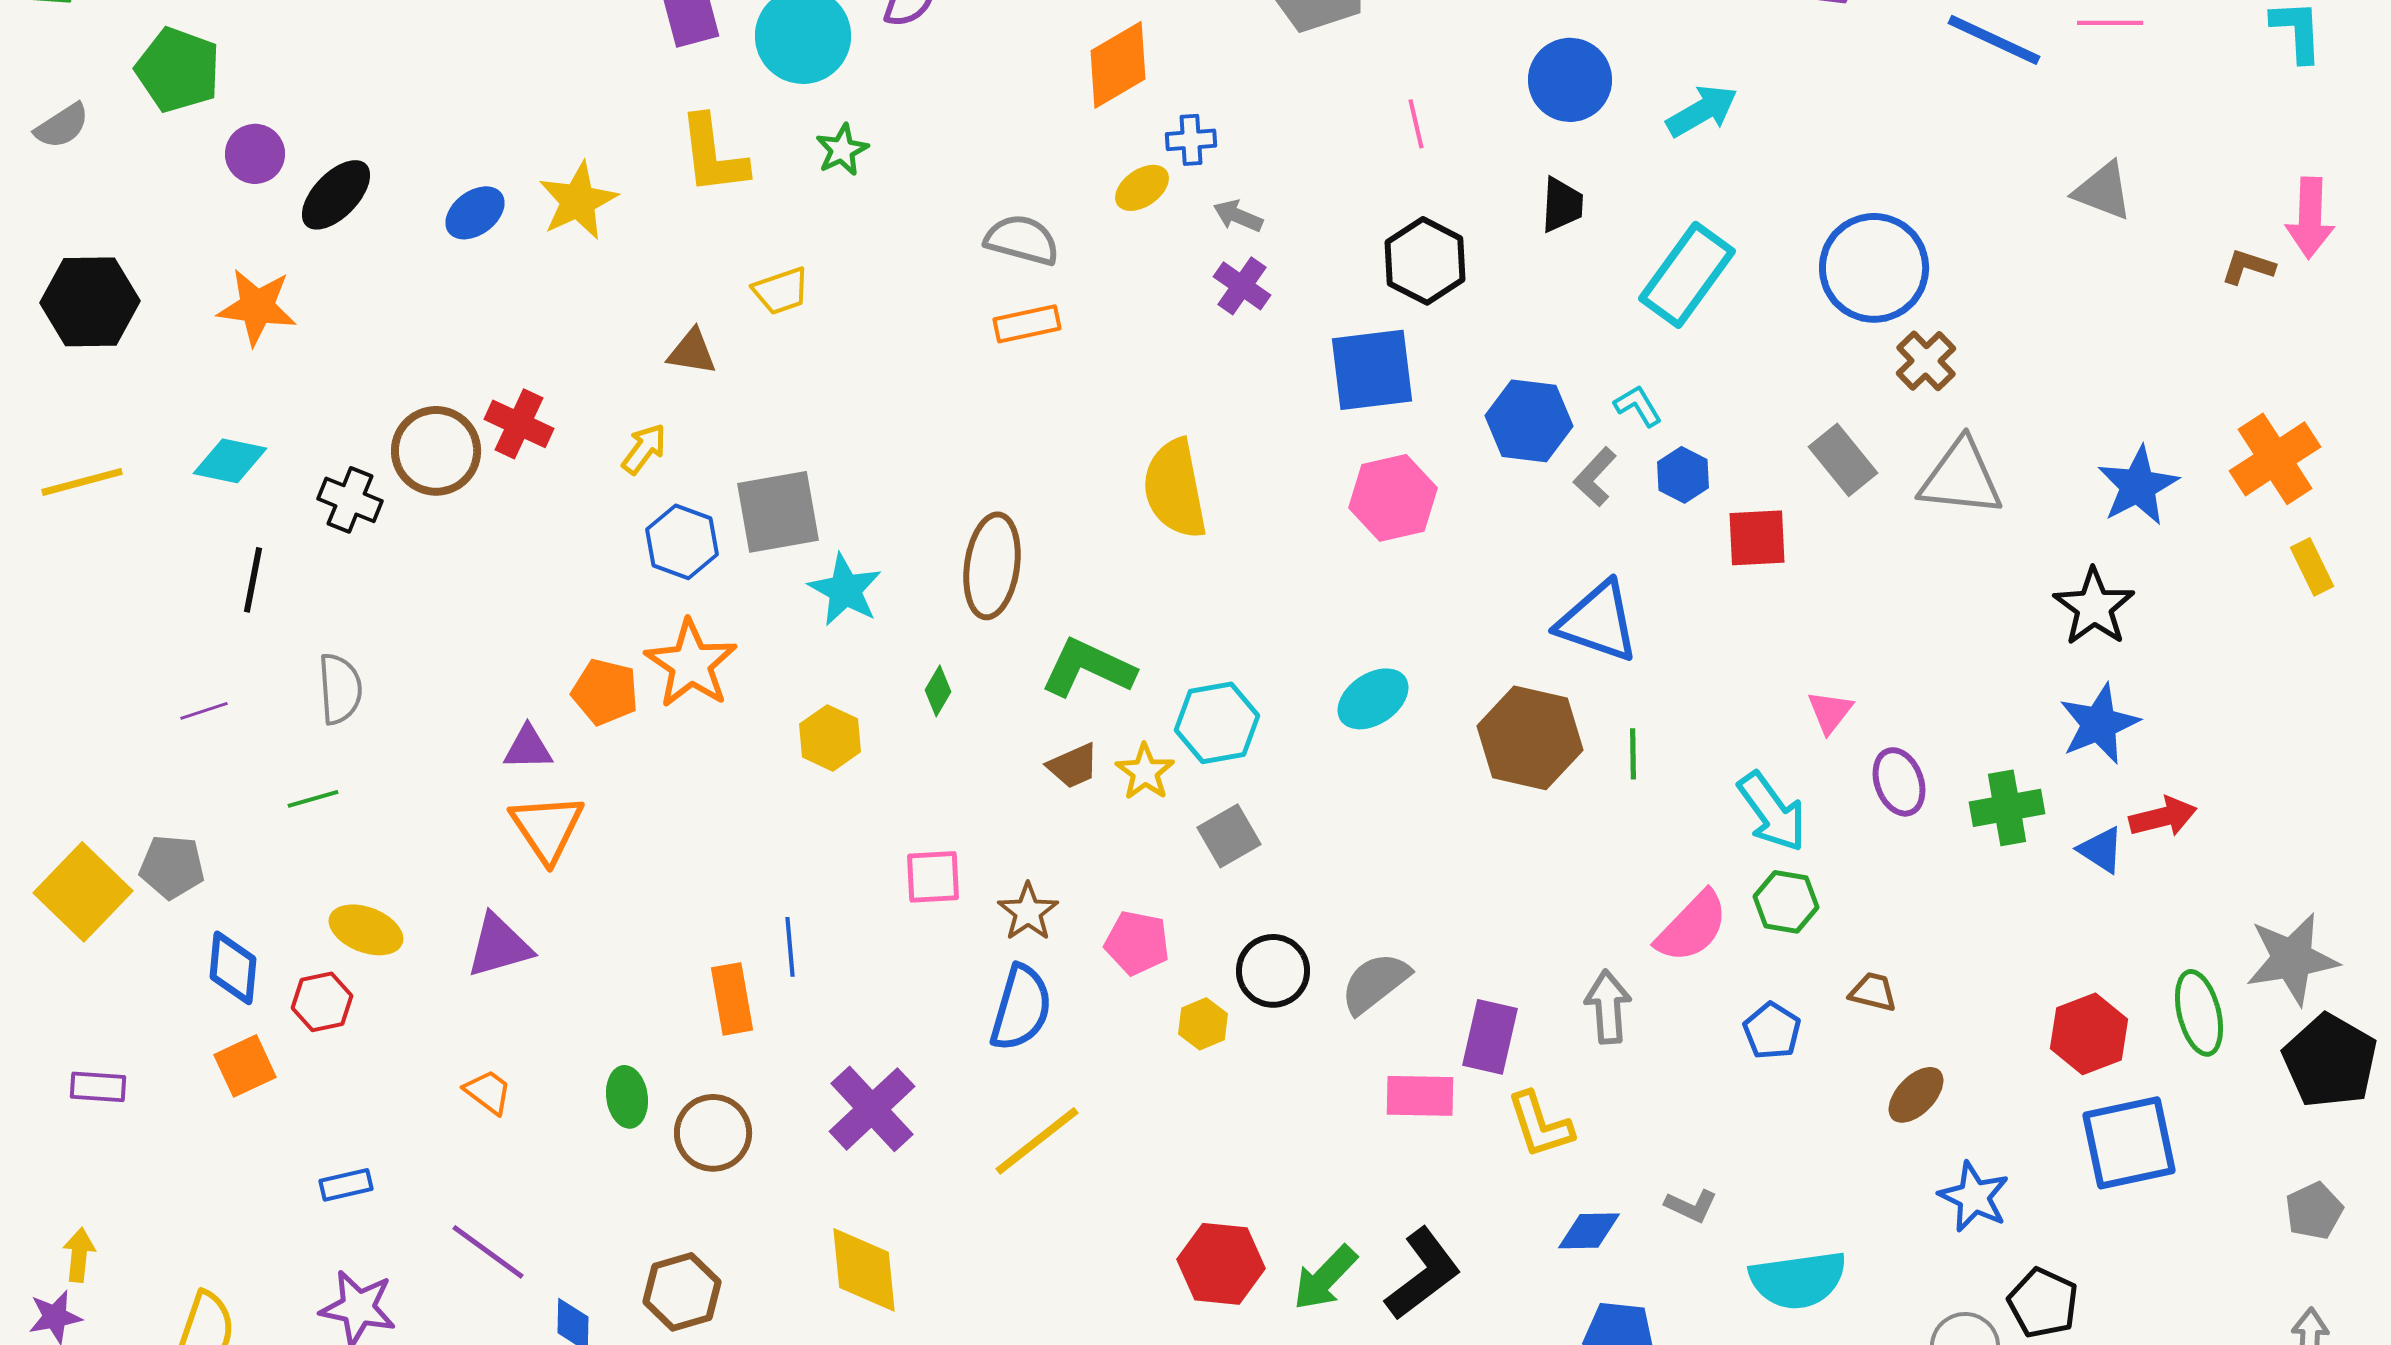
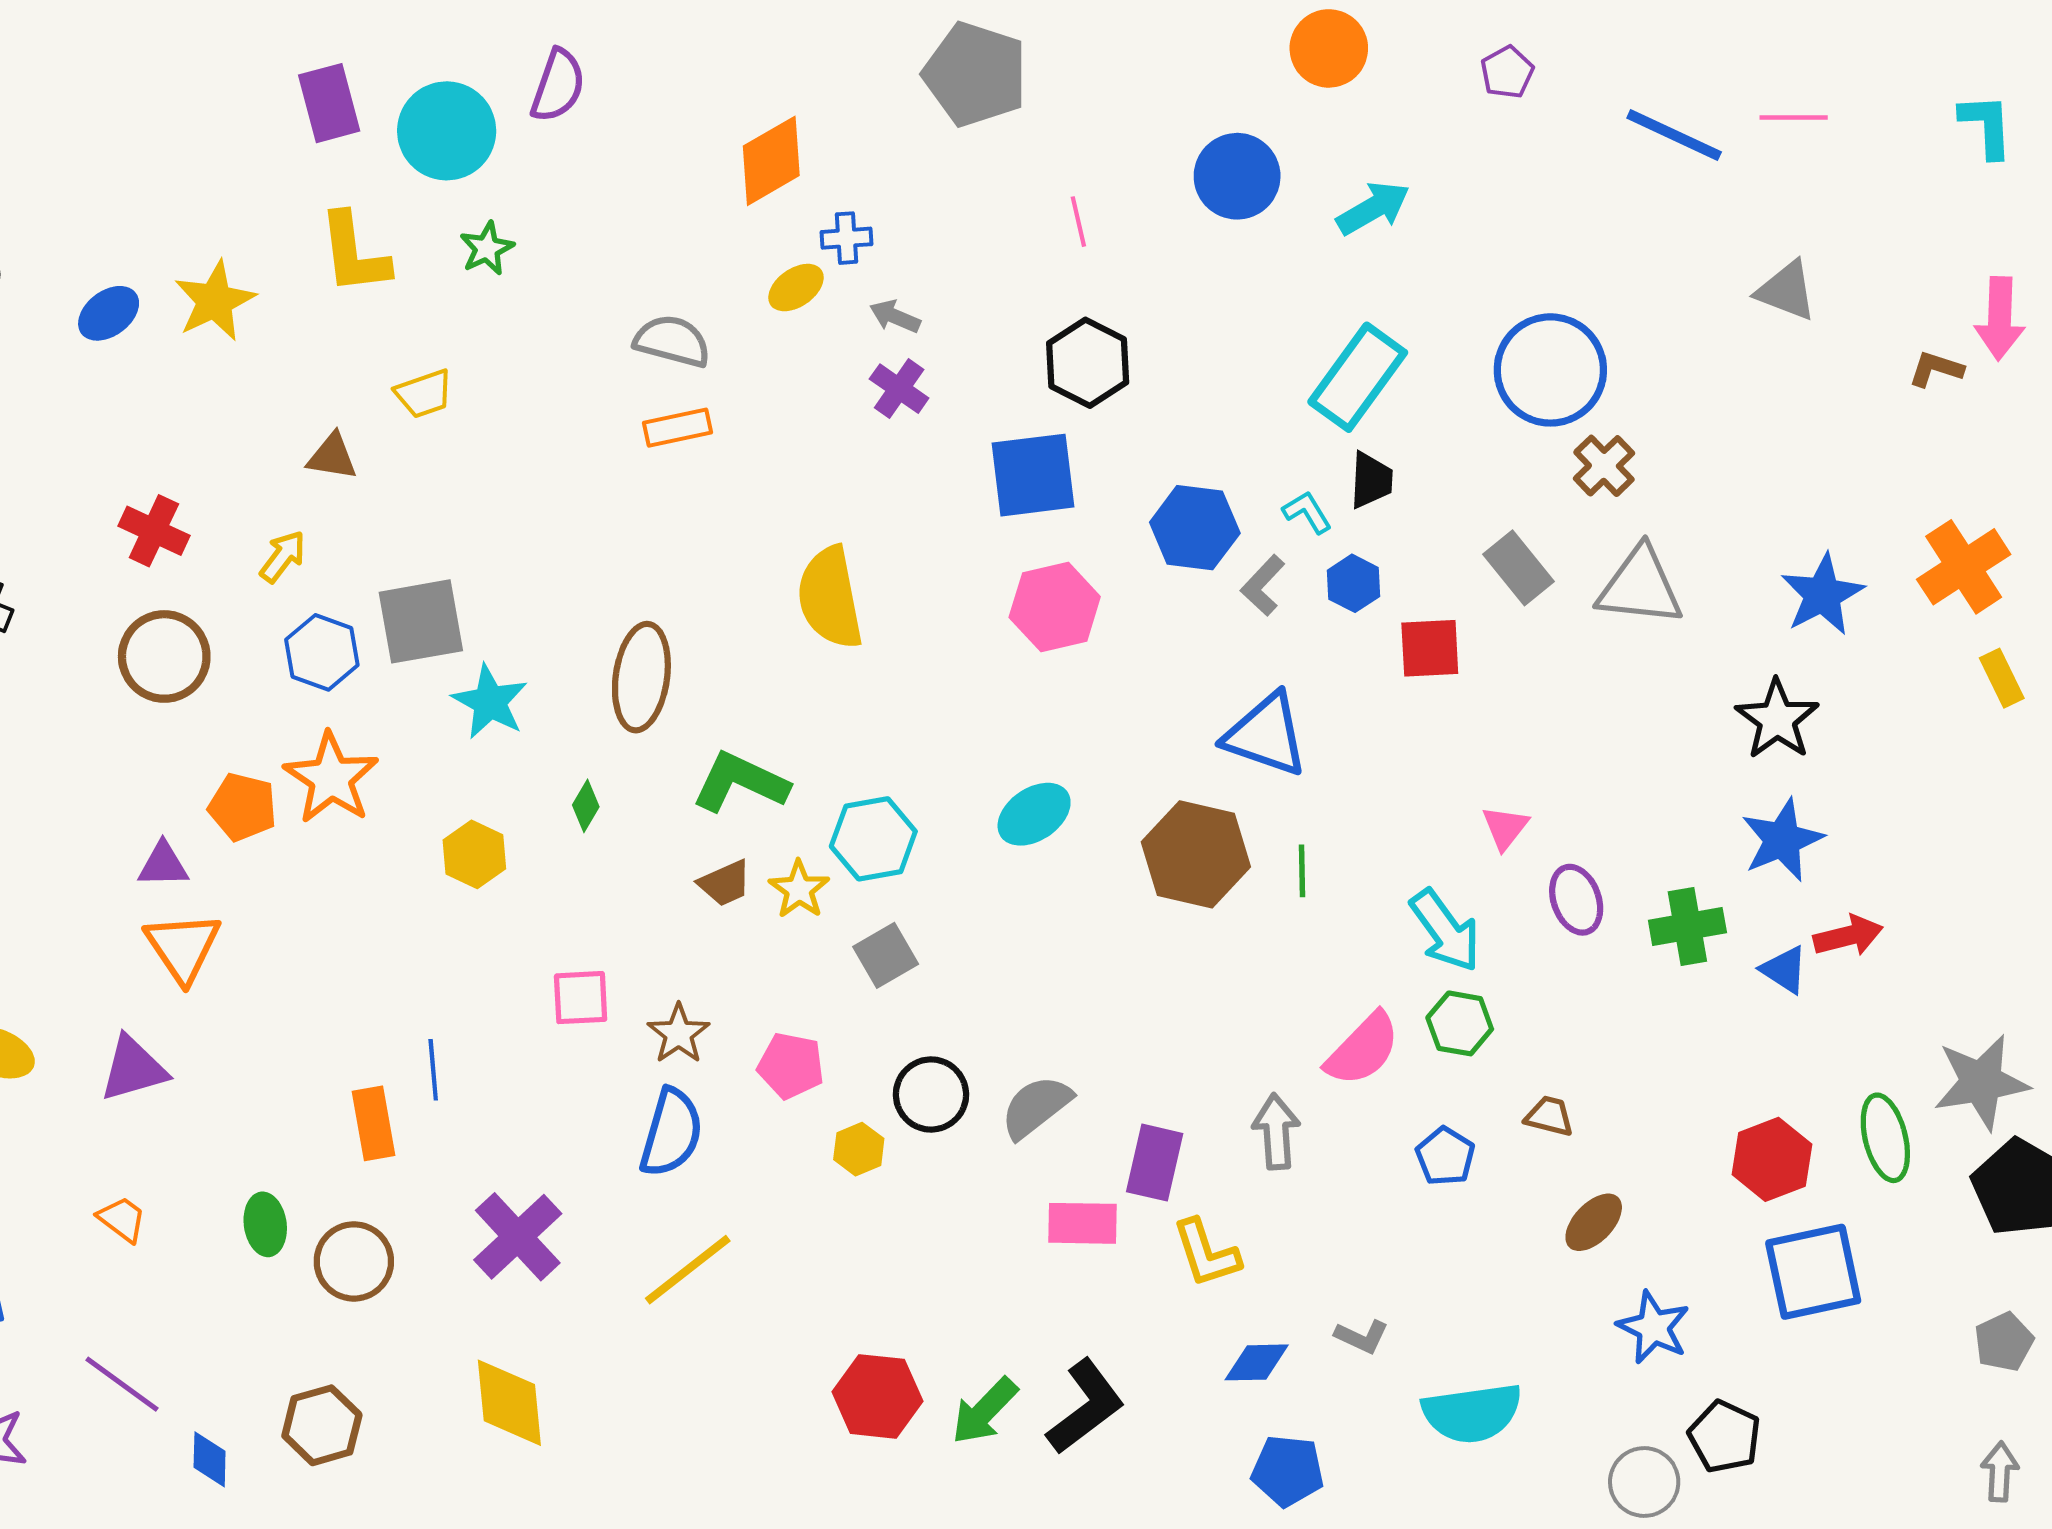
black trapezoid: (1562, 205) -> (1371, 480), moved
brown circle: (436, 451) -> (164, 656), moved

